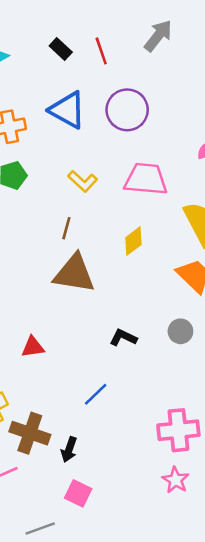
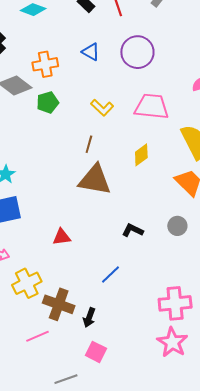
blue triangle: (68, 110) -> (91, 52), size x0.6
pink star: (176, 480) -> (172, 342), size x1.4

